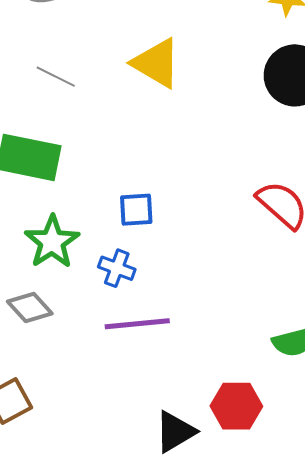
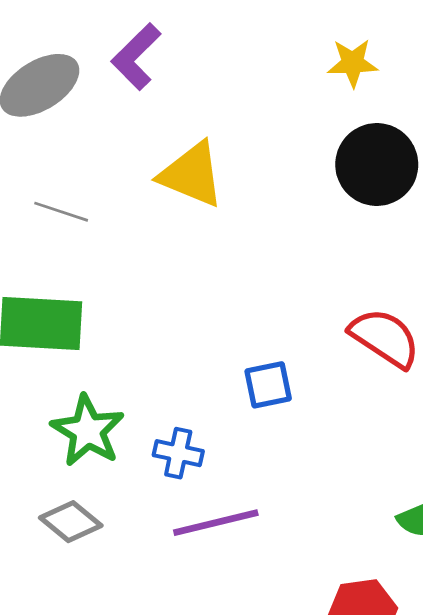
blue square: (136, 210) -> (268, 385), moved

